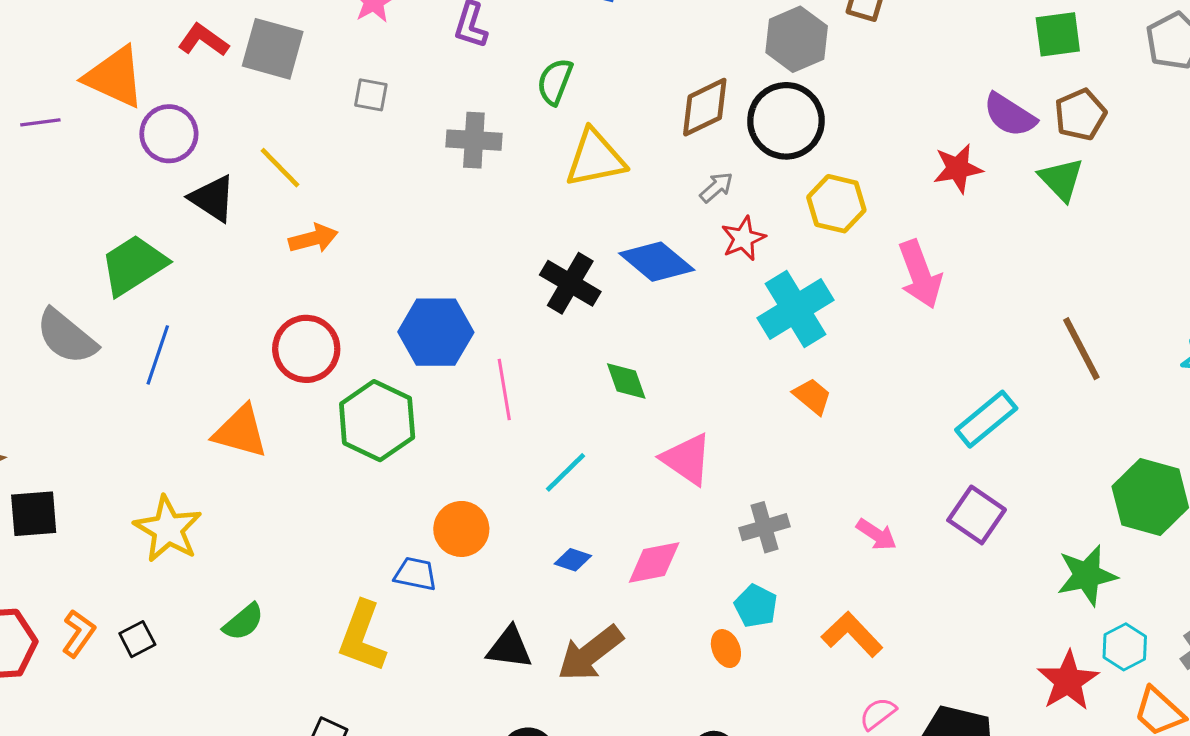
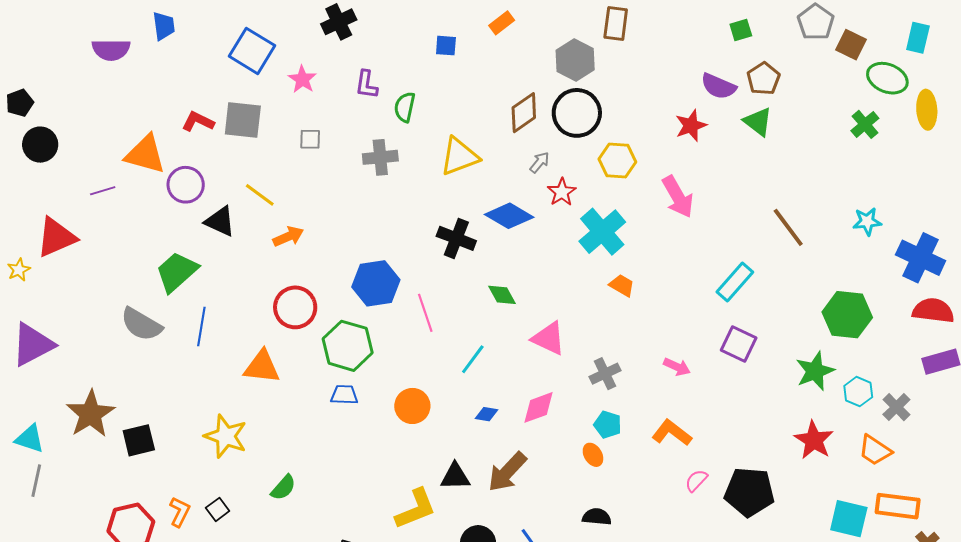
green square: (1058, 34) -> (741, 30), size x0.7
green semicircle: (555, 82) -> (405, 107), moved
blue trapezoid: (415, 574) -> (344, 395), moved
yellow L-shape: (362, 637) -> (416, 509), moved, turned -123
cyan hexagon: (1125, 647) -> (858, 392), moved

